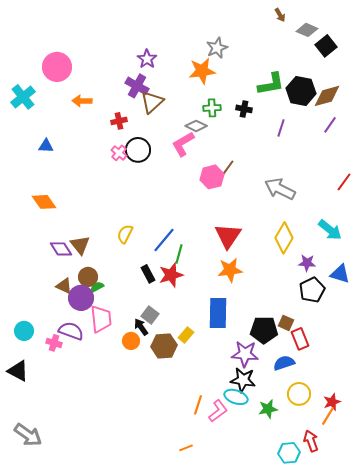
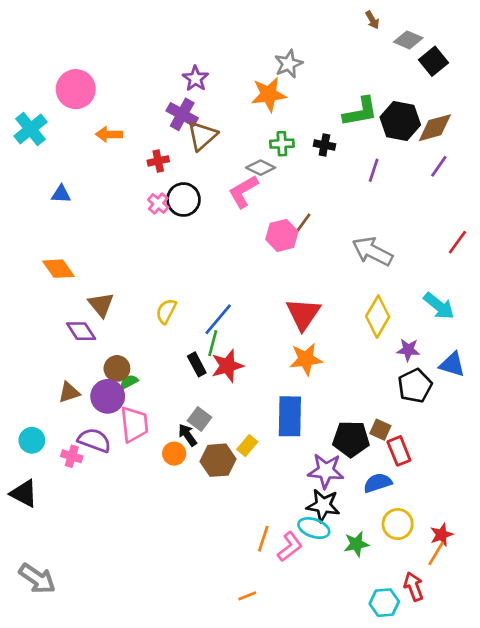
brown triangle: (80, 245) -> (101, 305), moved
green line: (179, 254) -> (213, 343), moved
brown triangle: (64, 286) -> (69, 392), moved, turned -42

